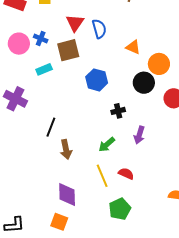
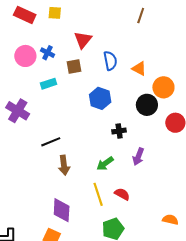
blue semicircle: (99, 29) -> (110, 61), moved
brown square: (68, 50) -> (74, 67), size x0.7
black line: (51, 127) -> (51, 142), turned 42

